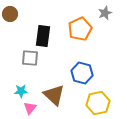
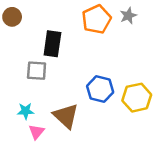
orange pentagon: (80, 29) -> (96, 19), moved
yellow hexagon: (98, 103) -> (137, 98), moved

